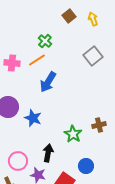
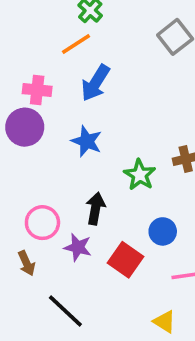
pink cross: (12, 63) -> (37, 90), moved
blue star: (33, 118) -> (87, 141), moved

